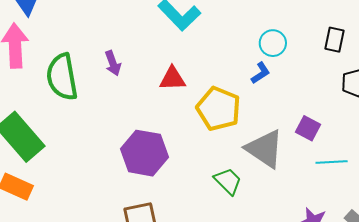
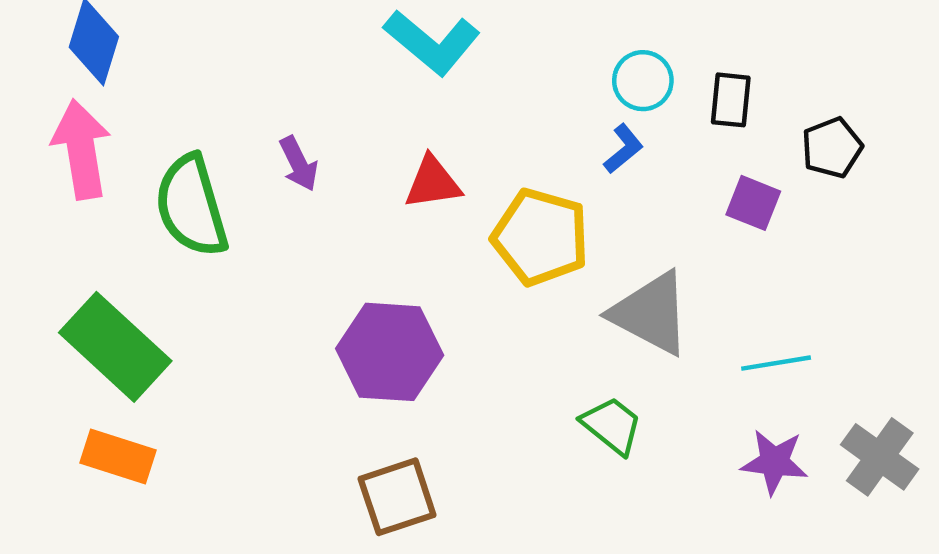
black rectangle: (335, 40) -> (731, 100), moved
purple square: (308, 128) -> (753, 203), moved
cyan line: (332, 162) -> (776, 363), moved
green trapezoid: (228, 181) -> (612, 425), moved

